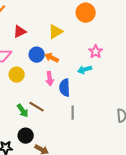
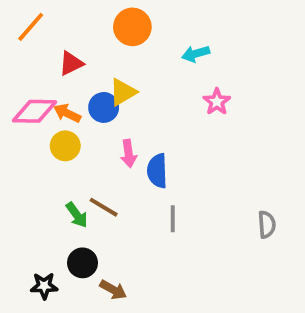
orange circle: (86, 13) -> (132, 27), moved
yellow triangle: (56, 32) -> (123, 92), moved
orange arrow: (52, 58) -> (67, 113), moved
cyan arrow: (85, 70) -> (196, 54), moved

